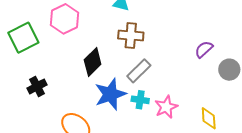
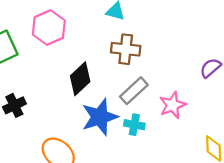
pink star: (166, 107) -> (173, 105), moved

